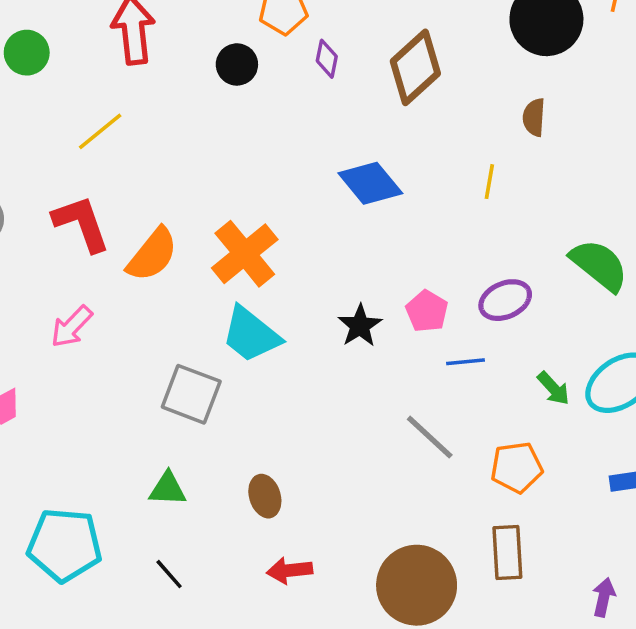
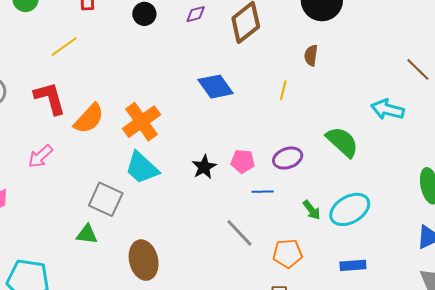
purple diamond: (327, 59) -> (196, 14), turned 60
pink pentagon: (427, 311) -> (243, 161), turned -30
green triangle: (168, 489) -> (87, 234), moved
brown ellipse: (265, 496) -> (144, 260), size x1.6

